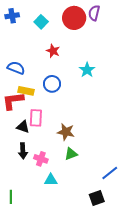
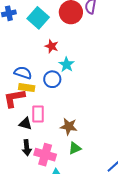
cyan square: (41, 22) -> (38, 18), size x1.5
blue semicircle: (16, 68) -> (23, 73), moved
cyan star: (87, 70) -> (67, 64), moved
pink cross: (41, 159) -> (45, 155), size x1.5

